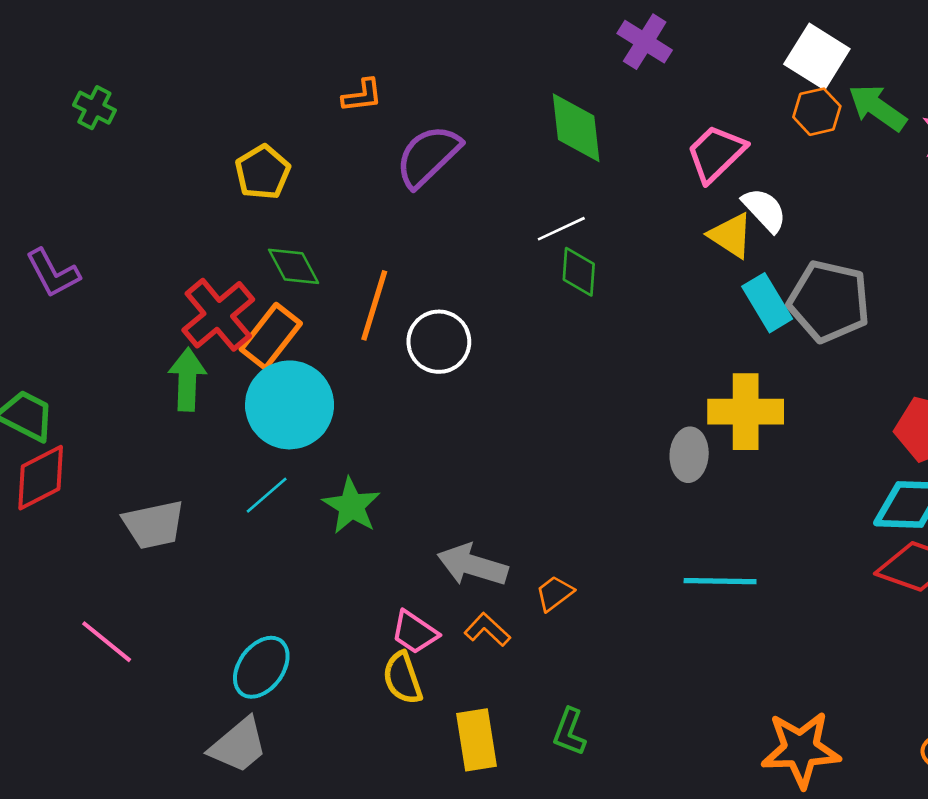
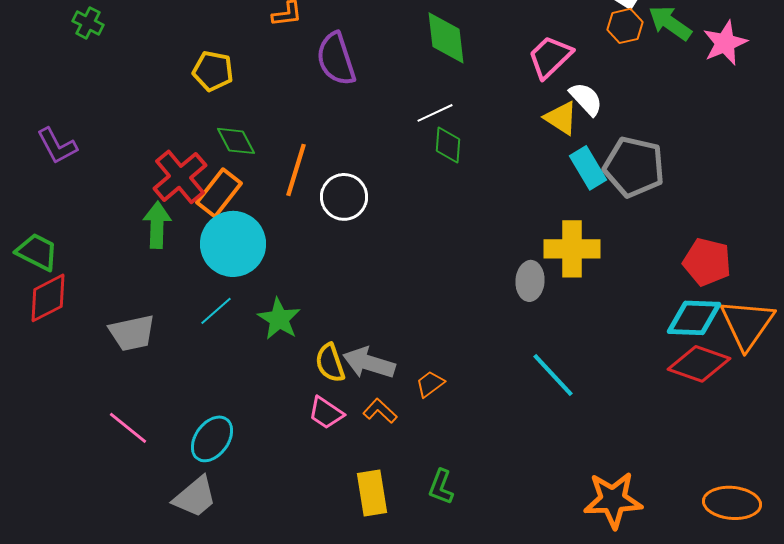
purple semicircle: (428, 156) -> (336, 59), turned -64
yellow pentagon: (263, 172) -> (213, 71), turned -30
cyan line: (720, 581) -> (553, 375), turned 46
pink line: (107, 642) -> (128, 428), moved
yellow semicircle: (403, 678) -> (330, 363), moved

